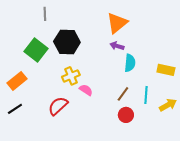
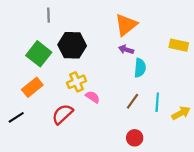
yellow rectangle: (166, 70) -> (179, 45), moved
orange rectangle: (17, 81) -> (32, 87), moved
red circle: (126, 115) -> (135, 138), moved

